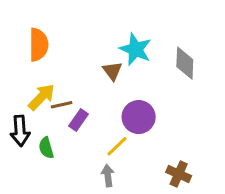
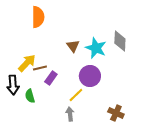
orange semicircle: (38, 45) -> (38, 17), moved
cyan star: (136, 49) -> (96, 48), moved

